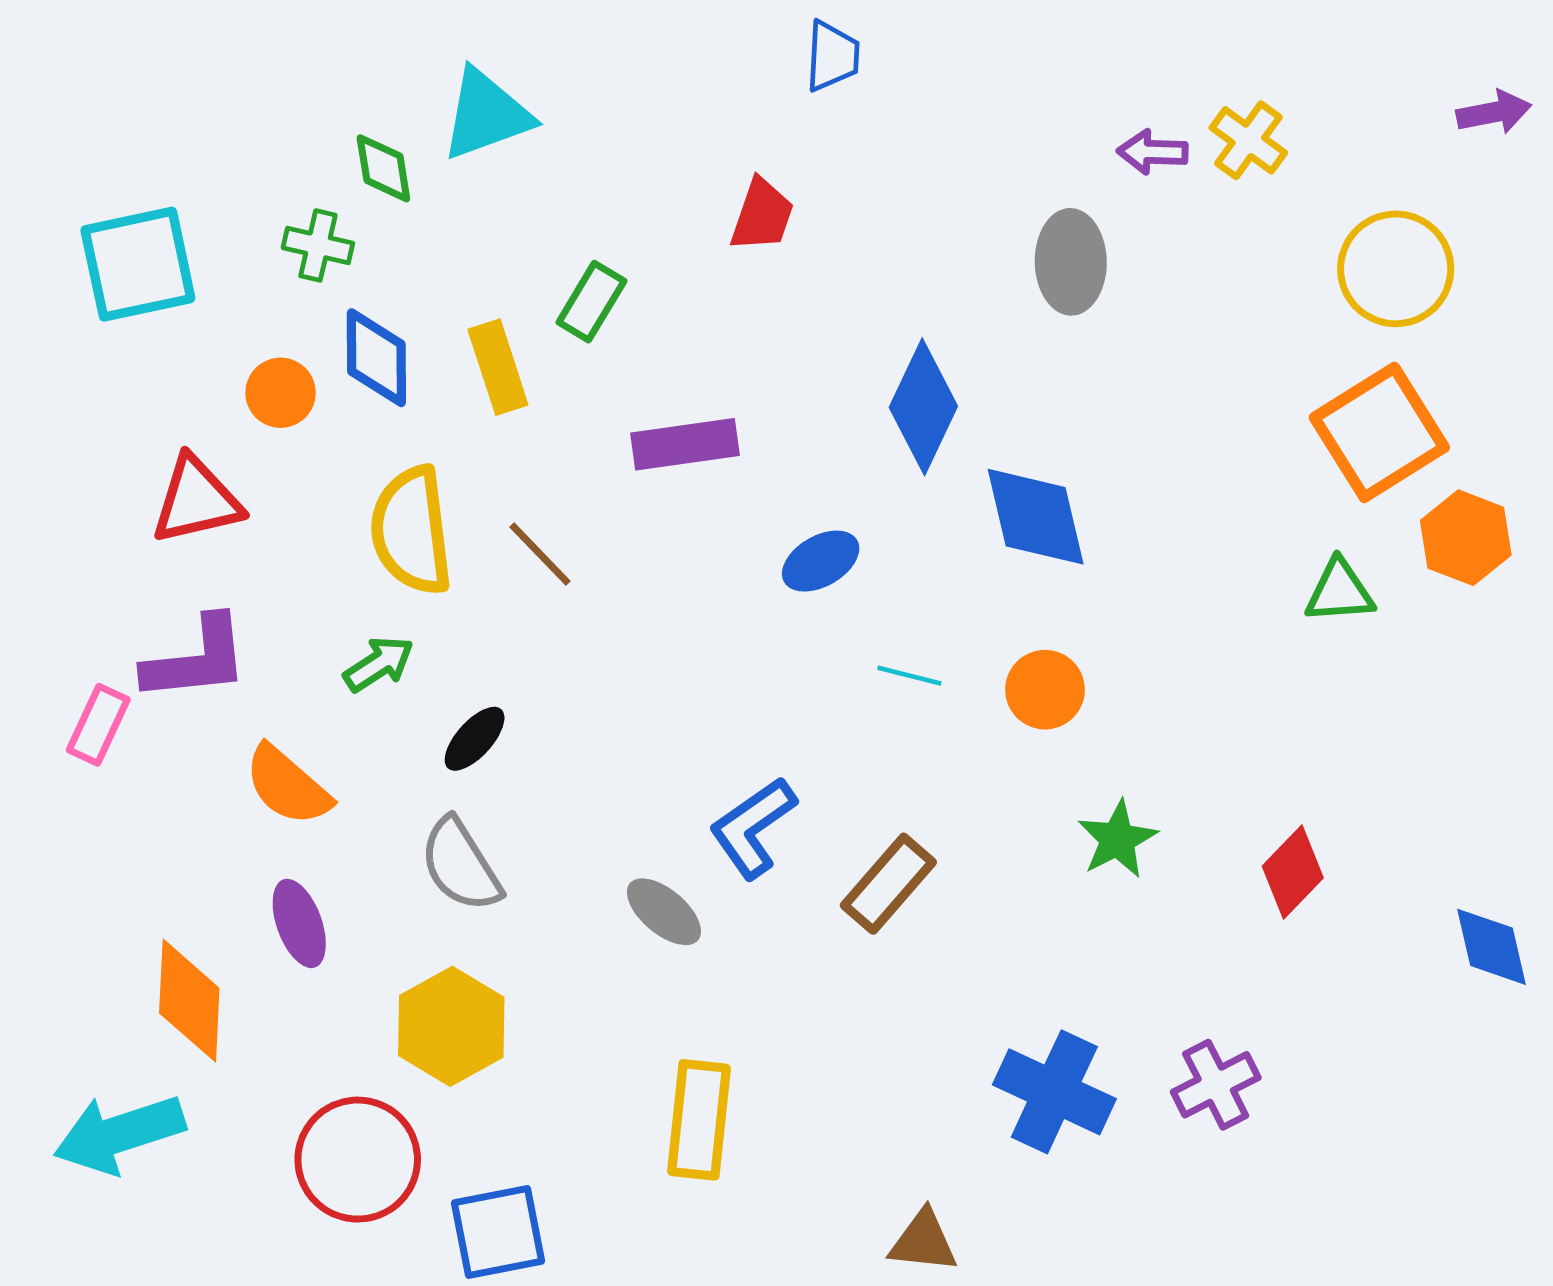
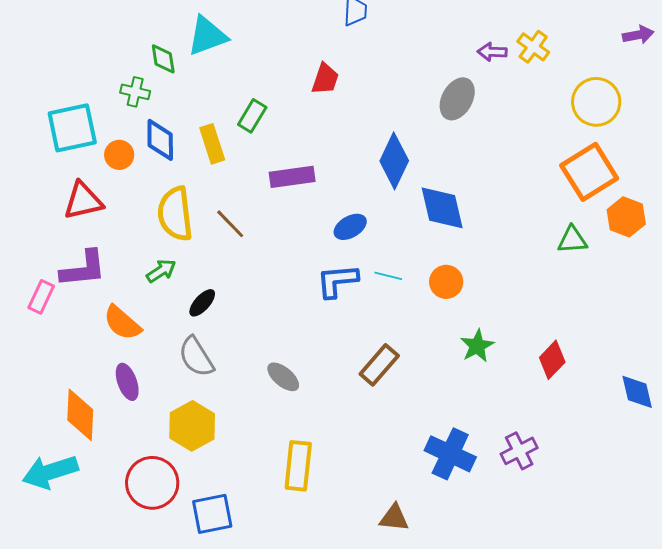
gray ellipse: (1071, 262) -> (457, 99), turned 30
cyan square: (138, 264) -> (72, 128), moved
blue L-shape: (753, 828) -> (337, 281), moved, turned 30

